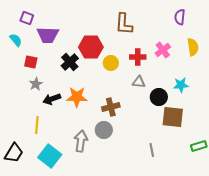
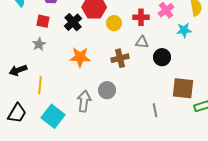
red square: (31, 62) -> (43, 21), moved
cyan star: (181, 85) -> (184, 30), moved
black arrow: (52, 99) -> (18, 70), moved
brown cross: (111, 107) -> (120, 58), moved
brown square: (173, 117) -> (183, 88), moved

